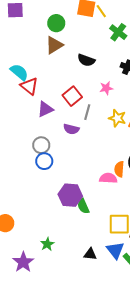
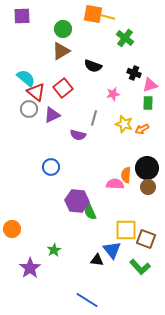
yellow line: (101, 11) -> (108, 17), turned -40
red square: (72, 96) -> (63, 88), moved
gray circle: (41, 145) -> (29, 109), moved
blue triangle: (115, 250) -> (112, 250), moved

